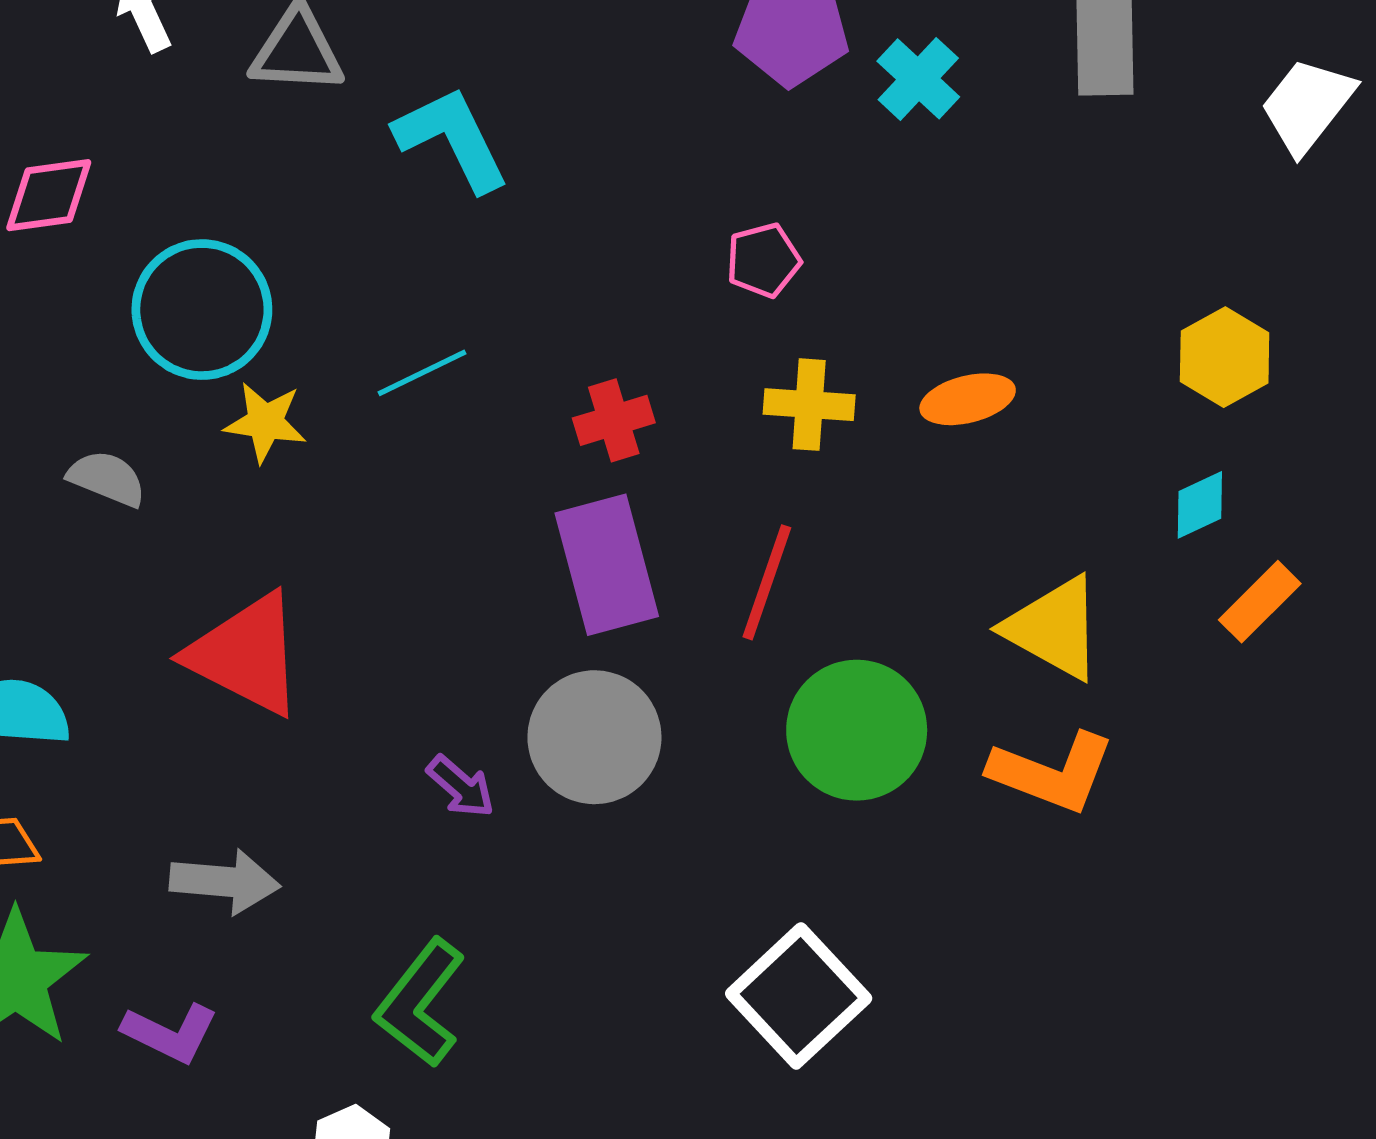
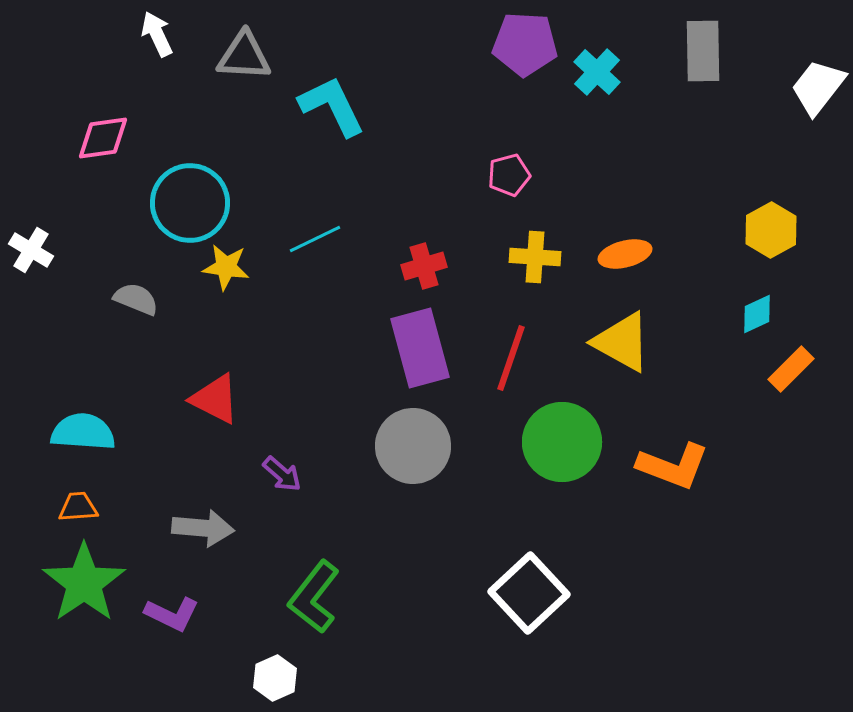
yellow triangle: (1054, 628) -> (622, 342), moved
red triangle: (246, 654) -> (215, 399), size x0.7
purple arrow: (461, 787) -> (282, 474), moved

